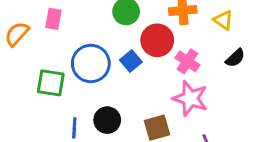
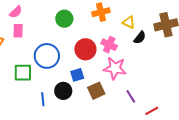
yellow triangle: (223, 20) -> (129, 22), moved
red circle: (157, 40) -> (85, 49), moved
blue square: (131, 61) -> (77, 75), moved, turned 32

